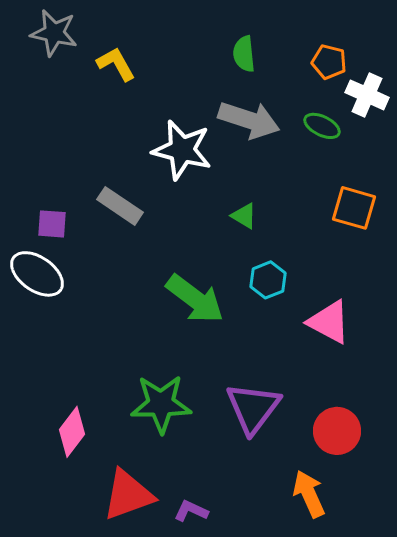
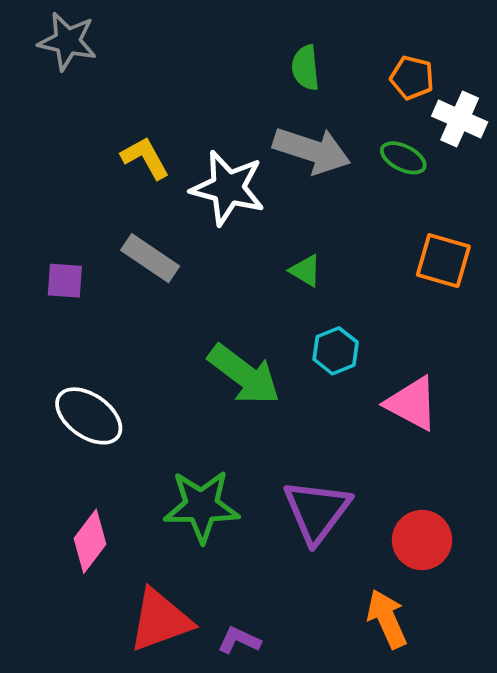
yellow L-shape: (116, 64) -> (145, 158), moved
white ellipse: (37, 274) -> (89, 416), moved

